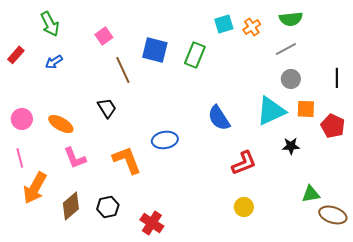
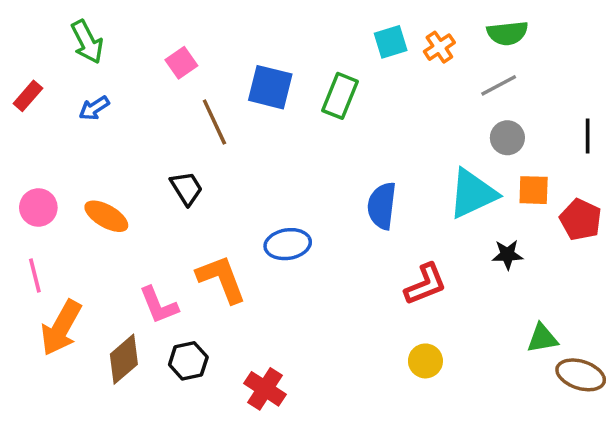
blue semicircle: (219, 118) -> (382, 206), turned 40
pink L-shape: (75, 158) -> (159, 305), moved

